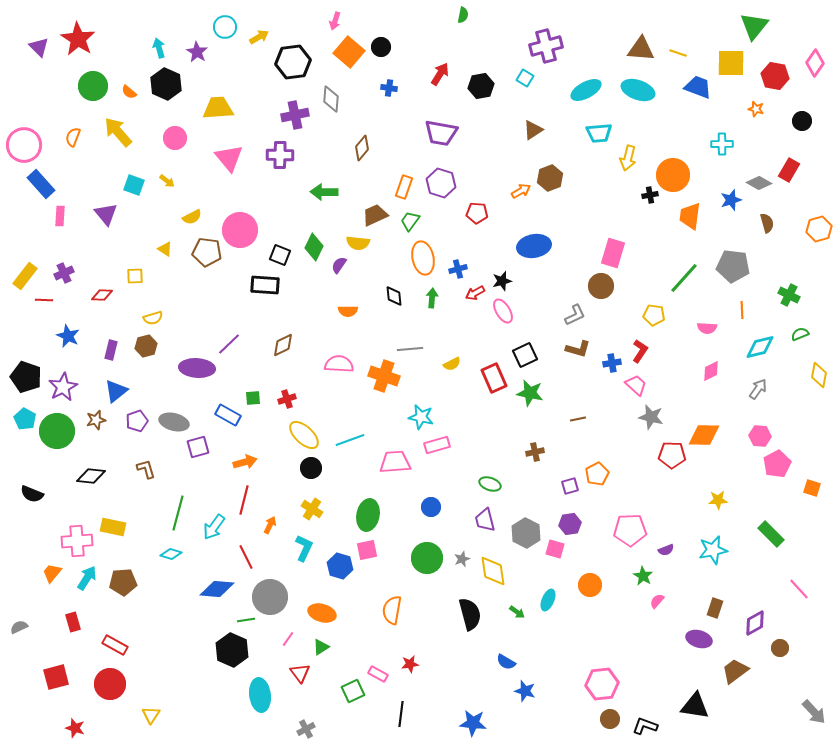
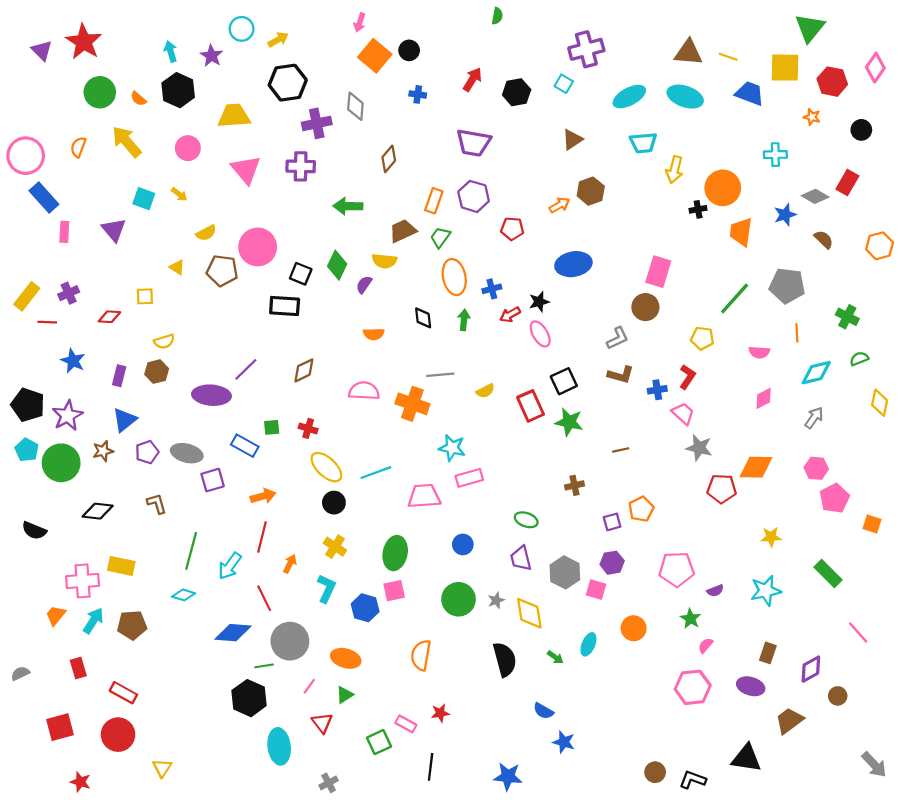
black hexagon: (293, 62) -> (288, 83), moved
brown semicircle: (767, 223) -> (824, 239), turned -30
red cross: (287, 399) -> (308, 428), turned 36
pink hexagon: (602, 684) -> (693, 687), moved

